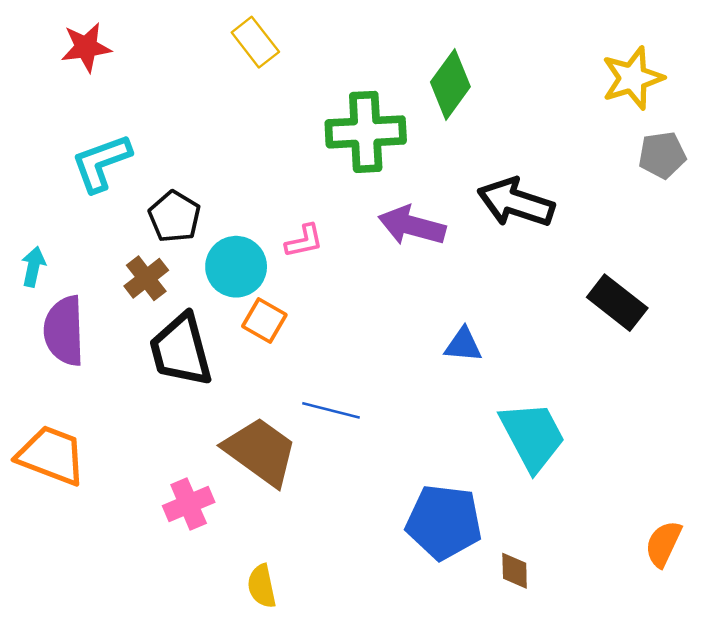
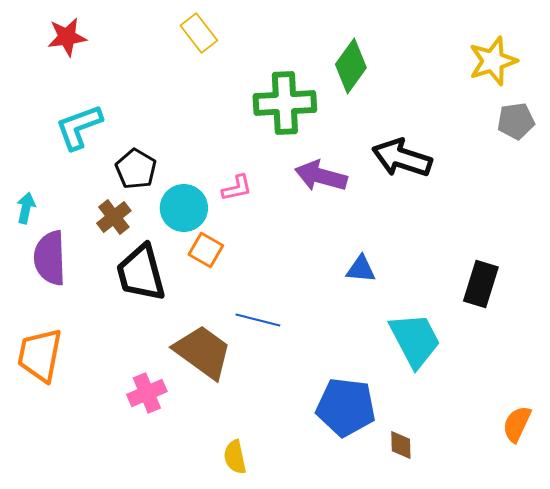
black rectangle: (617, 303) -> (481, 284), moved, turned 69
orange trapezoid: (51, 455) -> (40, 355), turned -100
yellow semicircle: (262, 586) -> (235, 457), moved

